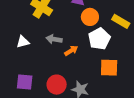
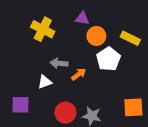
white triangle: (23, 42) -> (45, 82), moved
orange square: (109, 68) -> (133, 107), moved
purple square: (25, 82) -> (21, 105), moved

